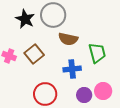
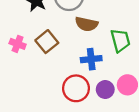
red circle: (45, 94) -> (76, 88), moved

